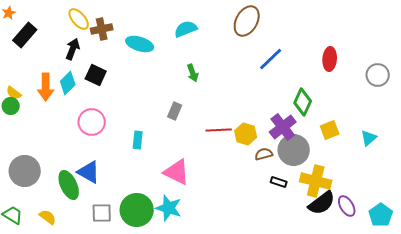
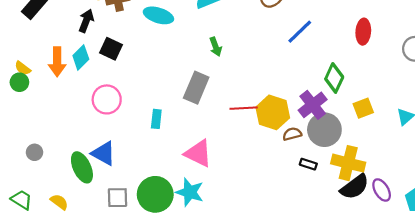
gray rectangle: (175, 111) -> (196, 88), size x1.6
yellow hexagon: (246, 134) -> (273, 112), size x1.4
gray circle: (25, 171) -> (34, 152), size x0.5

